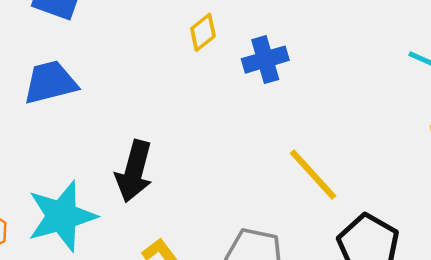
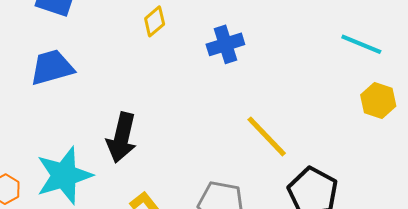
yellow diamond: (203, 32) -> (155, 21), moved

